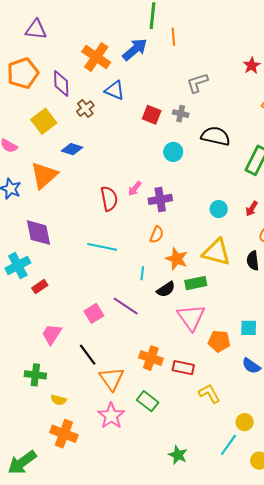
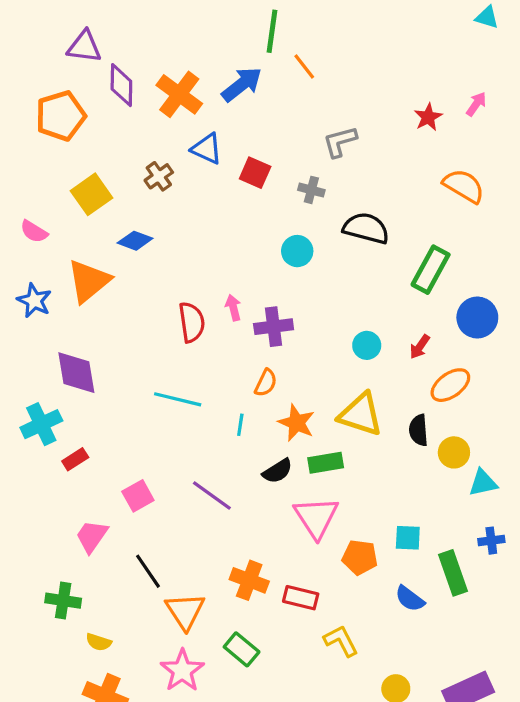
orange line: (173, 37) -> (304, 66), turned -36
purple diamond: (61, 84) -> (121, 85), moved
red square: (152, 115) -> (255, 173), moved
pink arrow: (135, 189) -> (233, 308), turned 126
cyan line: (142, 273) -> (240, 425), moved
pink square: (94, 313) -> (138, 496), moved

